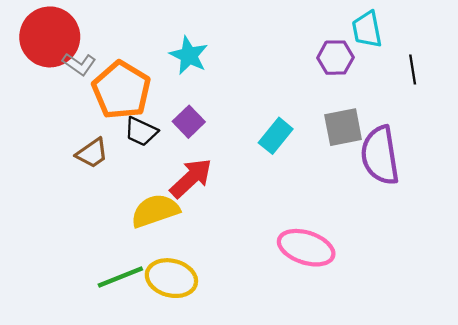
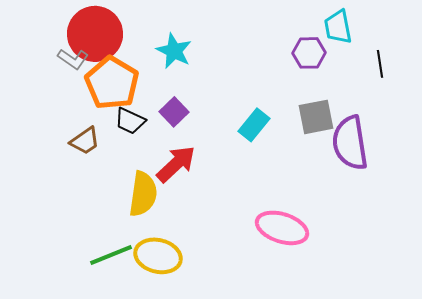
red circle: (50, 37) -> (95, 34), moved
yellow semicircle: (155, 211) -> (143, 194), turned 117

